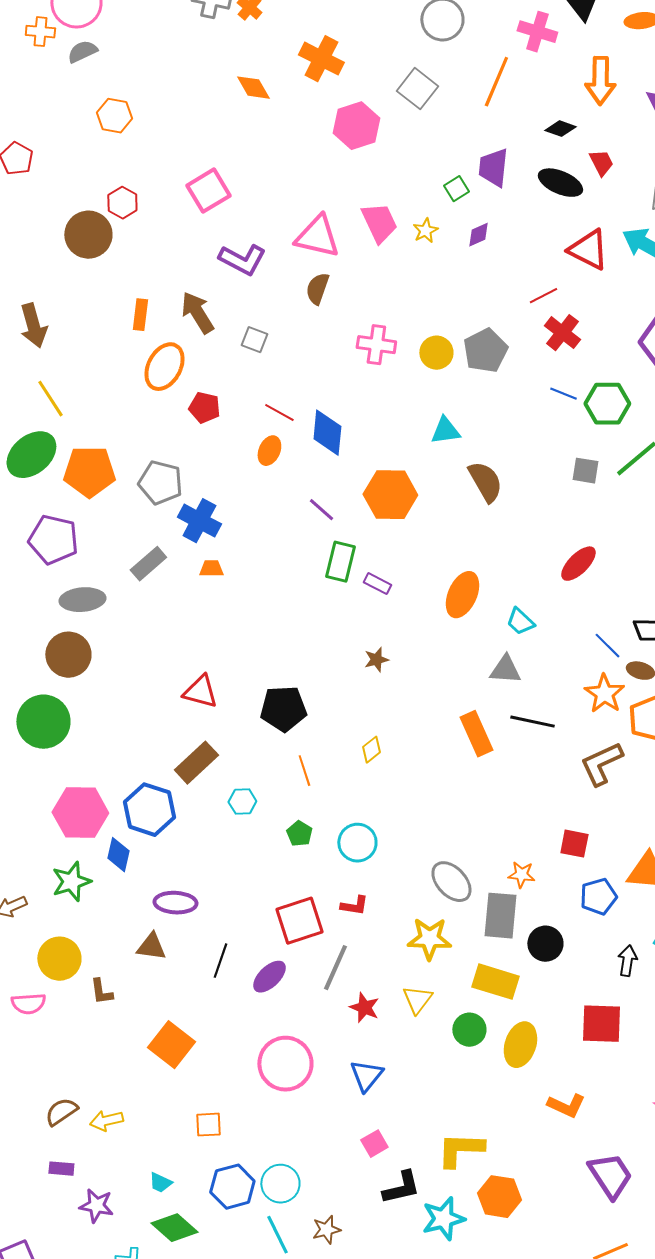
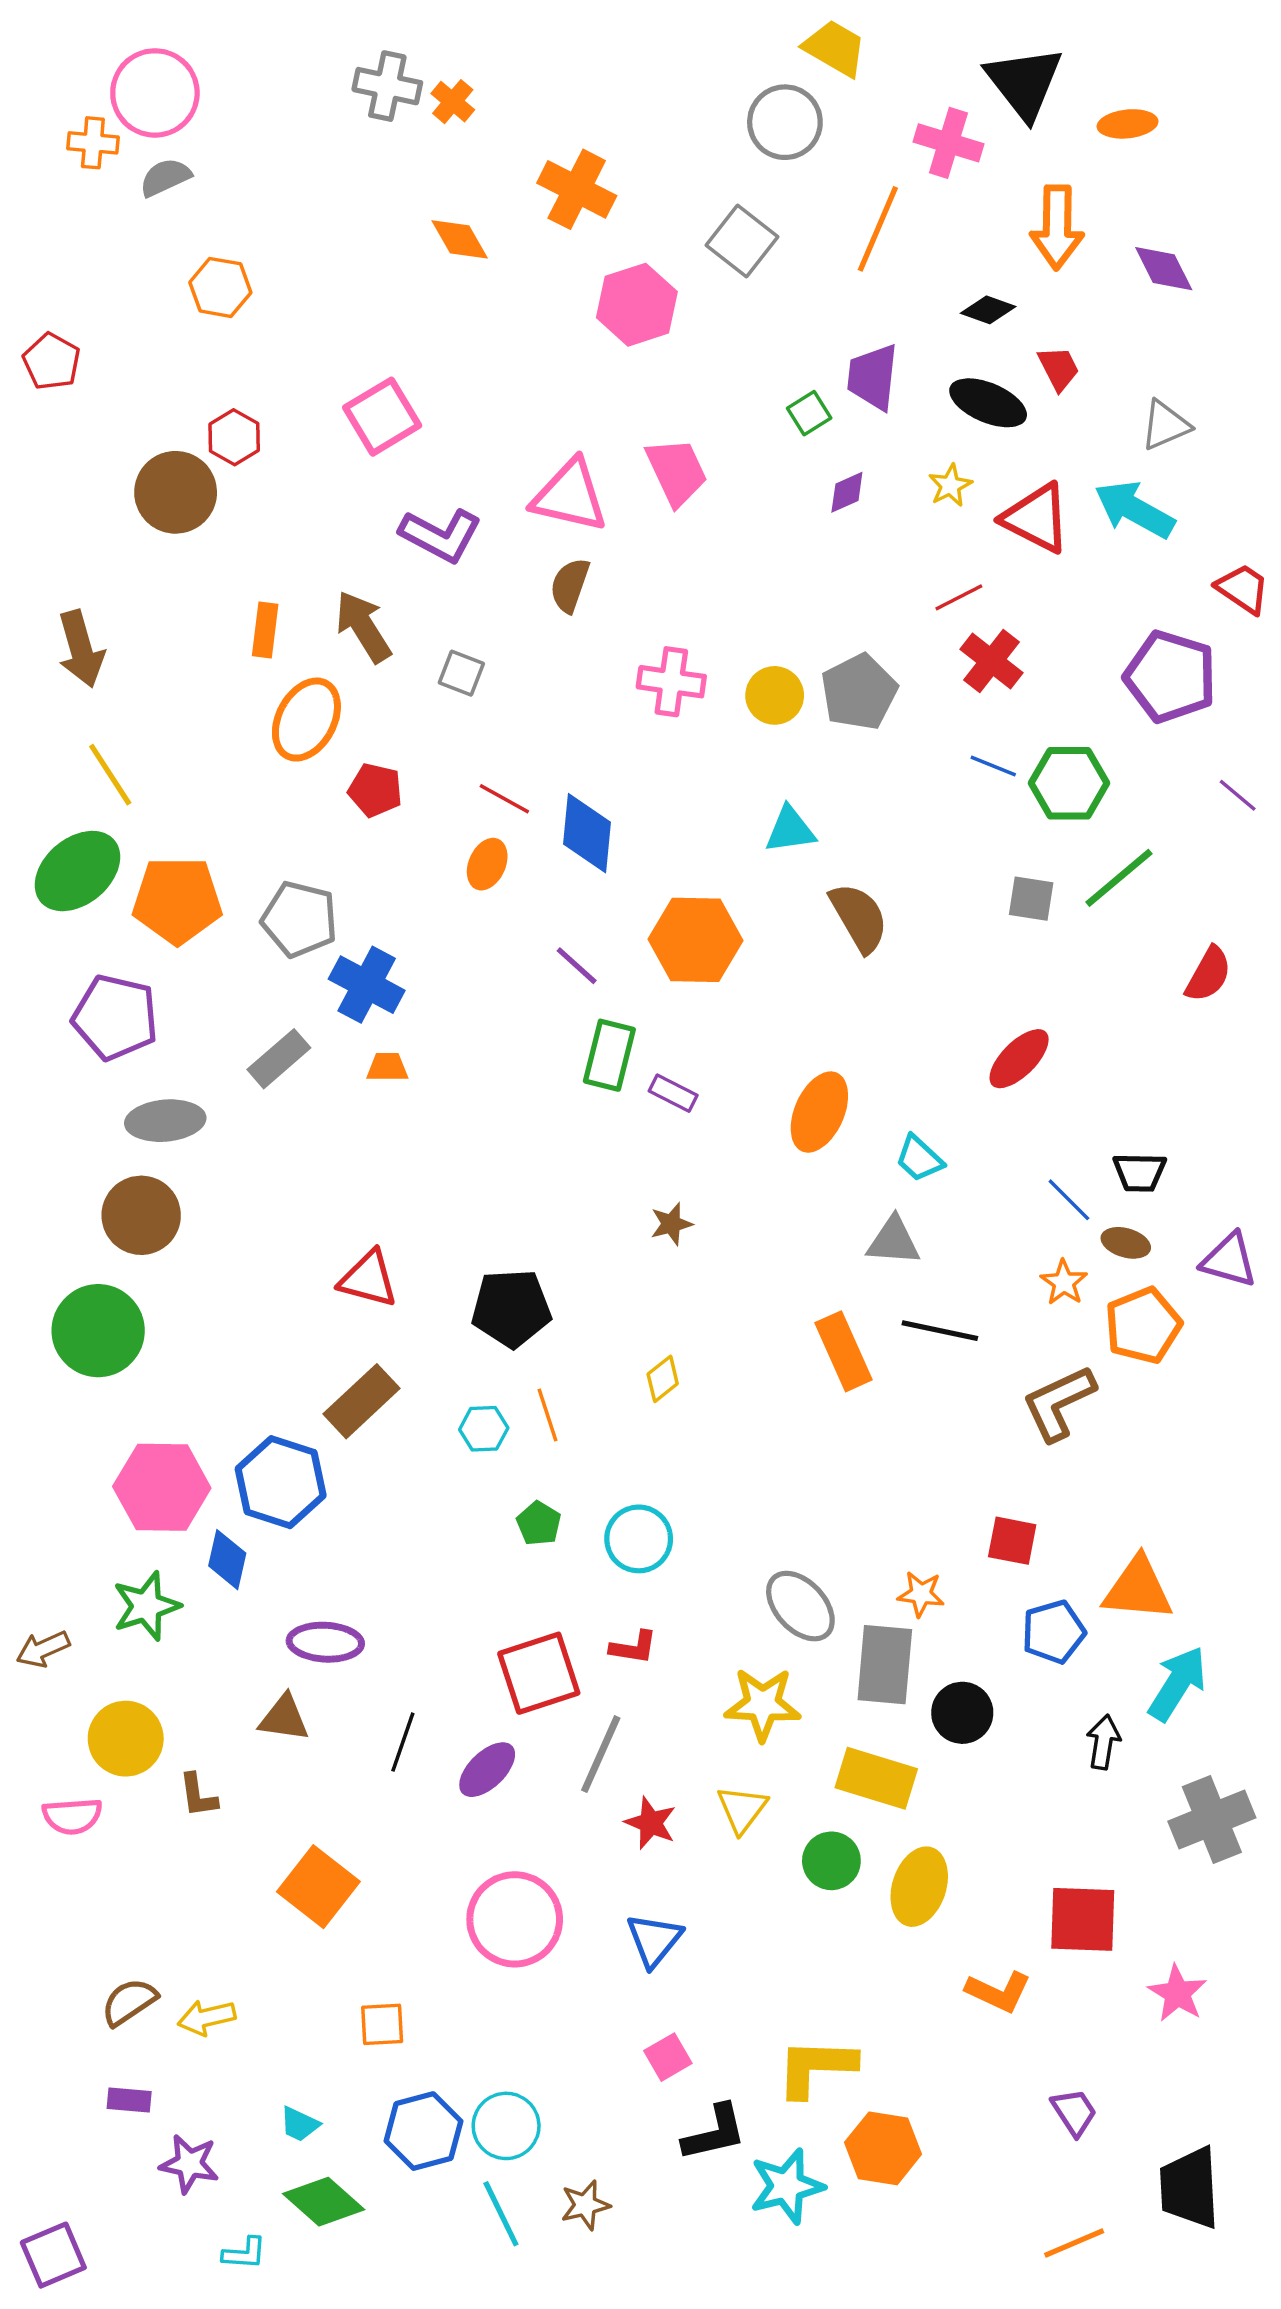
yellow star: (425, 231) -> (950, 485), moved
orange star: (604, 694) -> (1064, 1282), size x0.7
cyan hexagon: (242, 802) -> (484, 1429), moved
red square: (601, 1024) -> (1083, 1919), moved
purple trapezoid: (610, 1176) -> (1074, 2112), size x0.6

